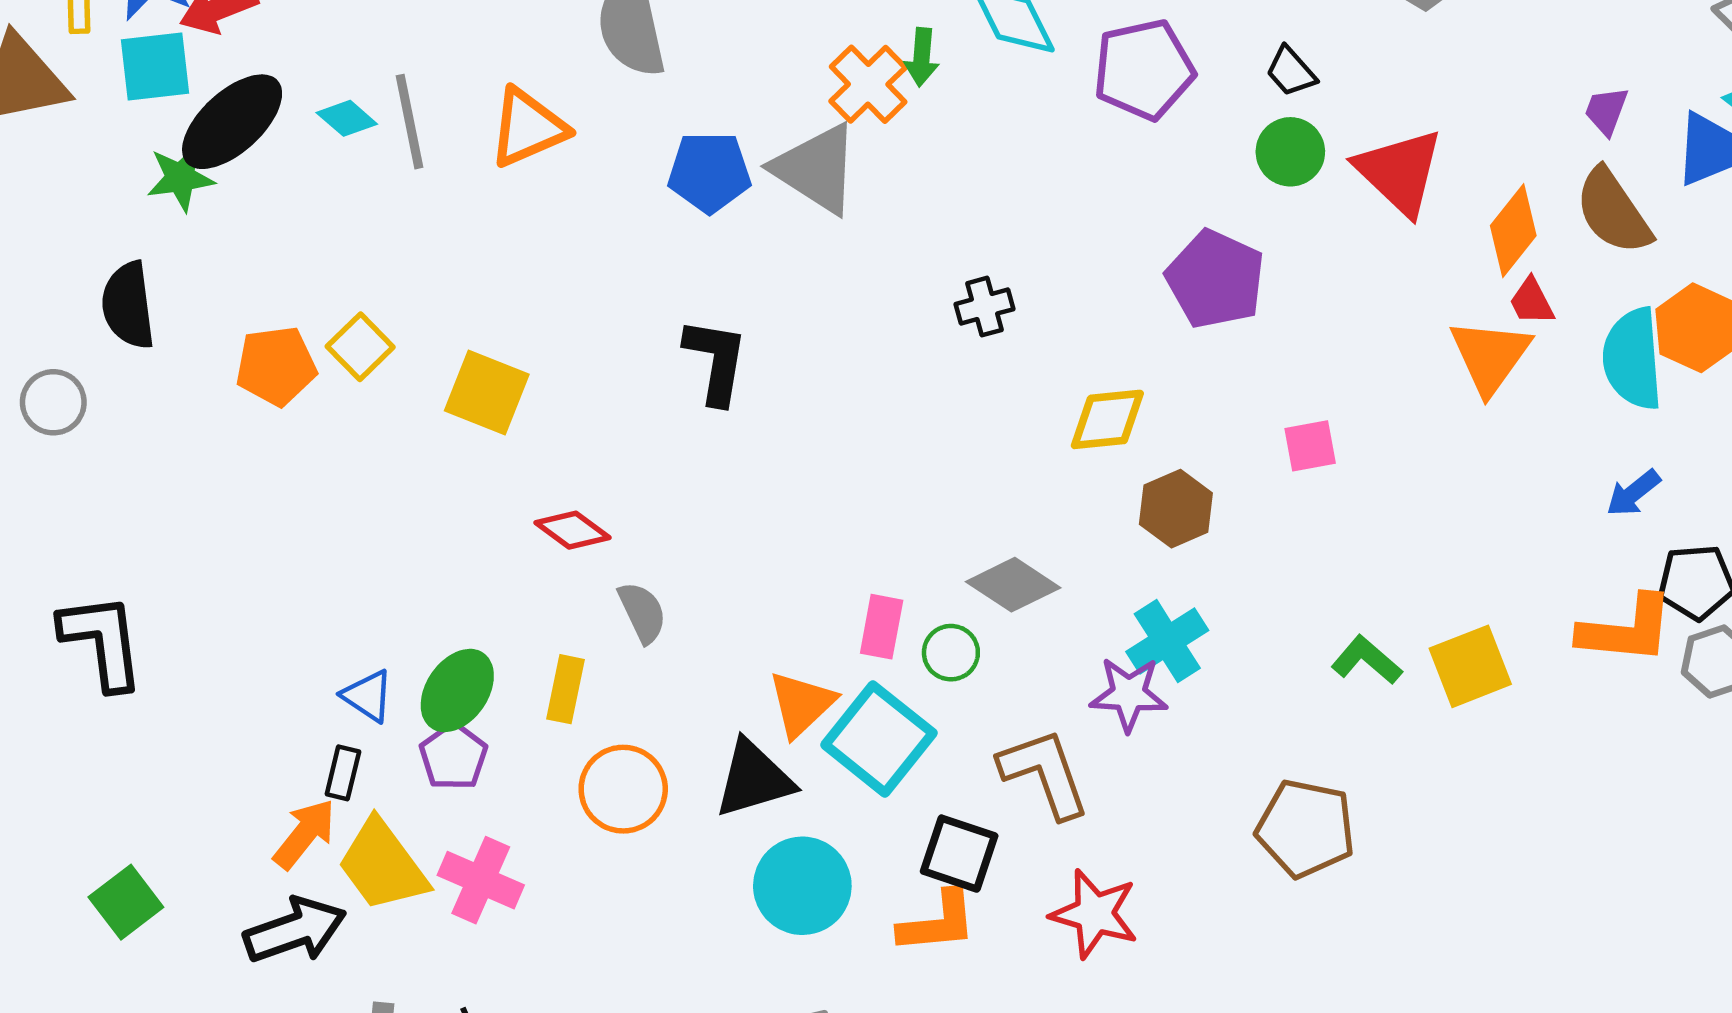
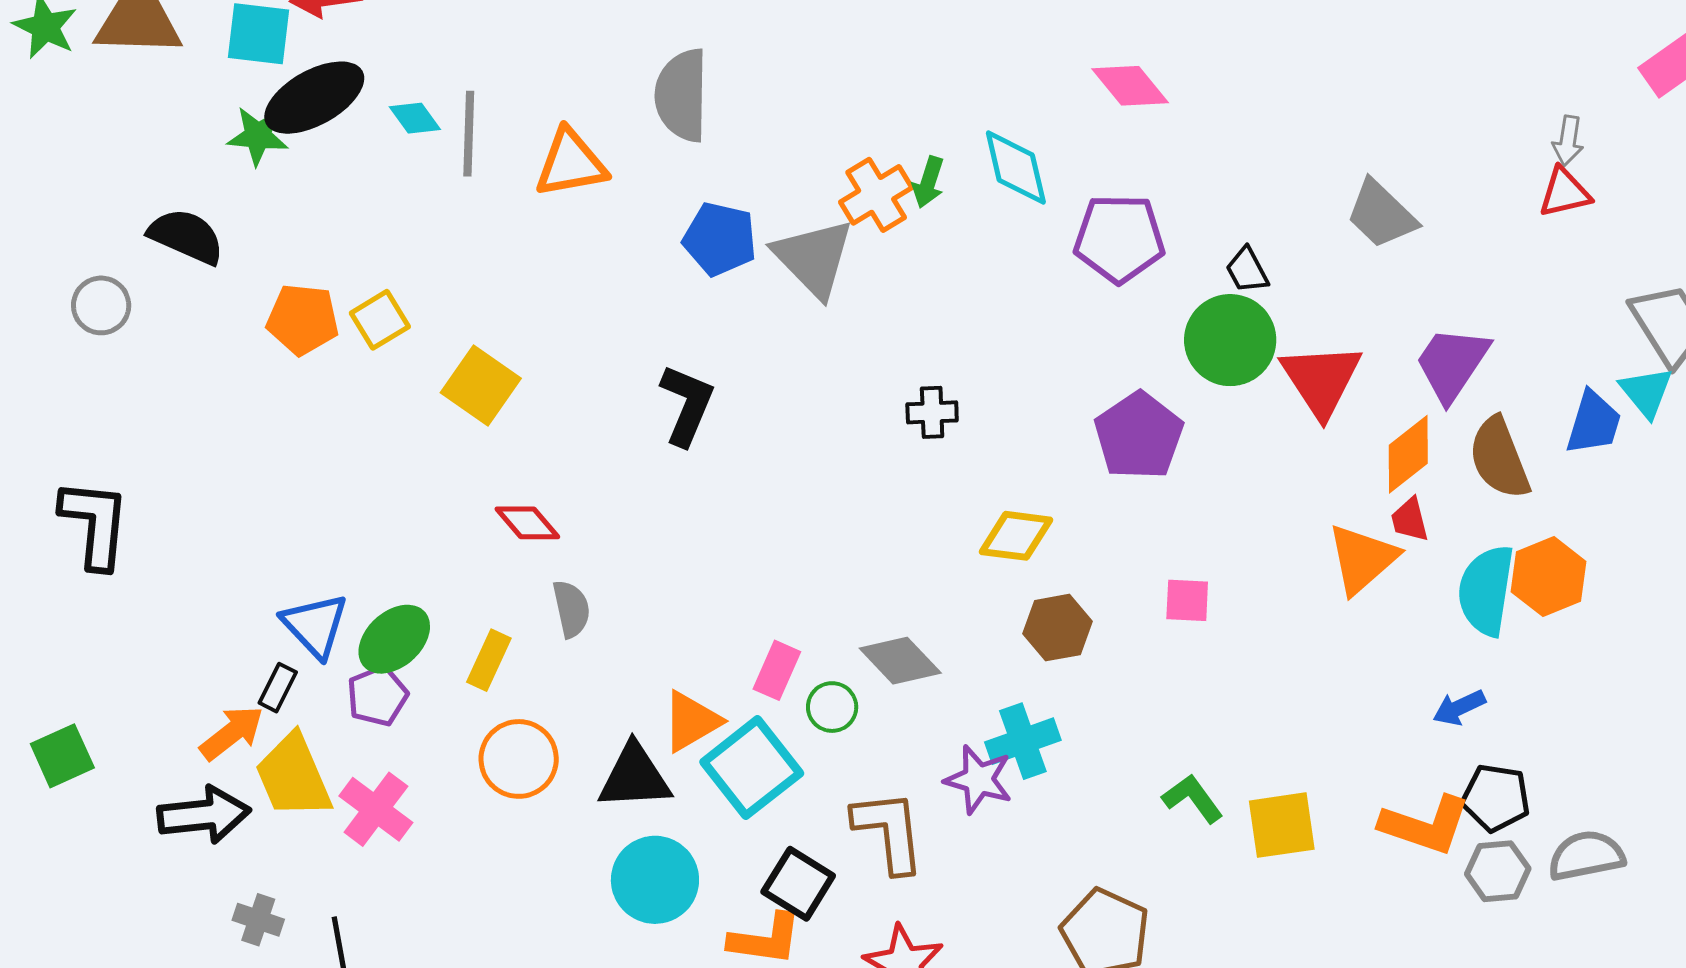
purple trapezoid: (1606, 111) -> (1452, 364), moved, size x1.8
green circle: (1290, 152) -> (1230, 340), size x1.5
black semicircle: (128, 305) -> (186, 236), turned 108
blue triangle: (368, 696) -> (315, 625), size x1.4

